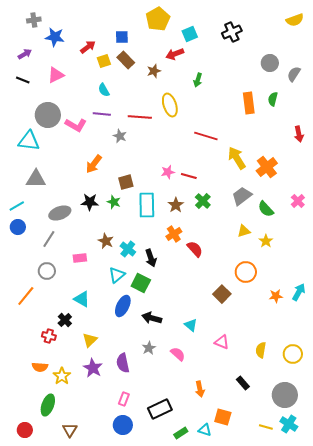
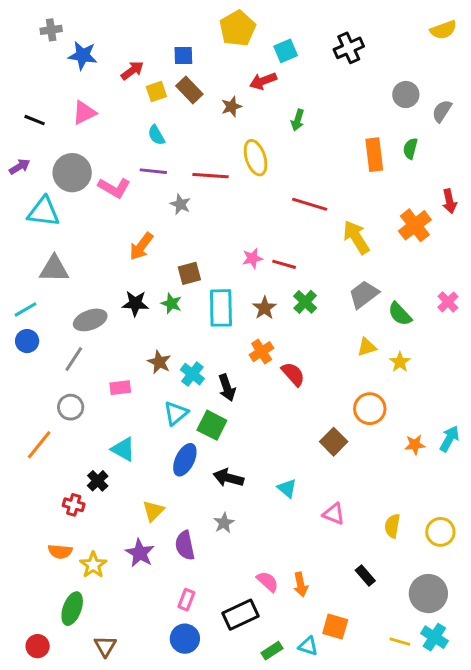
purple arrow: (25, 54) -> (20, 167), moved
orange cross: (267, 167) -> (415, 225), moved
yellow triangle: (90, 340) -> (153, 511), moved
pink semicircle: (178, 354) -> (268, 582), moved

